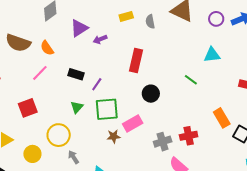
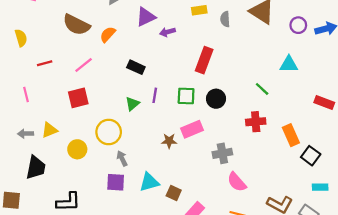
orange semicircle: (47, 48) -> (108, 34), turned 70
pink line: (40, 73) -> (84, 65), moved
purple line: (97, 84) -> (155, 95), moved, turned -32
green square: (107, 109) -> (186, 96), moved, size x0.7
red cross: (189, 136) -> (256, 122), moved

